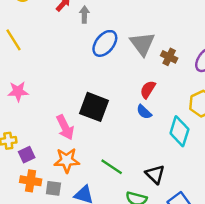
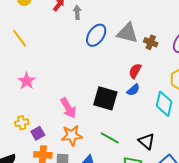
gray triangle: (142, 44) -> (127, 33), turned -35
pink star: (18, 91) -> (27, 81), turned -30
black square: (94, 107) -> (105, 98), moved
blue semicircle: (144, 112) -> (133, 90), turned -80

